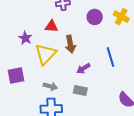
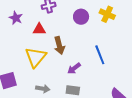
purple star: (25, 38) -> (16, 18), moved

